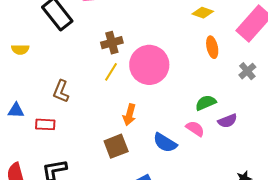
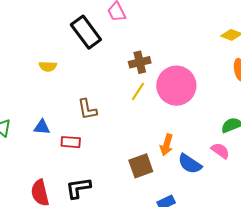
brown L-shape: (61, 91) -> (87, 109), turned -35
orange arrow: (129, 115) -> (167, 145), moved

